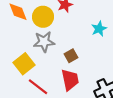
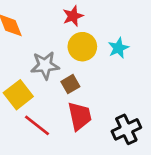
yellow circle: (43, 17) -> (82, 47), moved
brown square: (71, 56) -> (70, 84), moved

